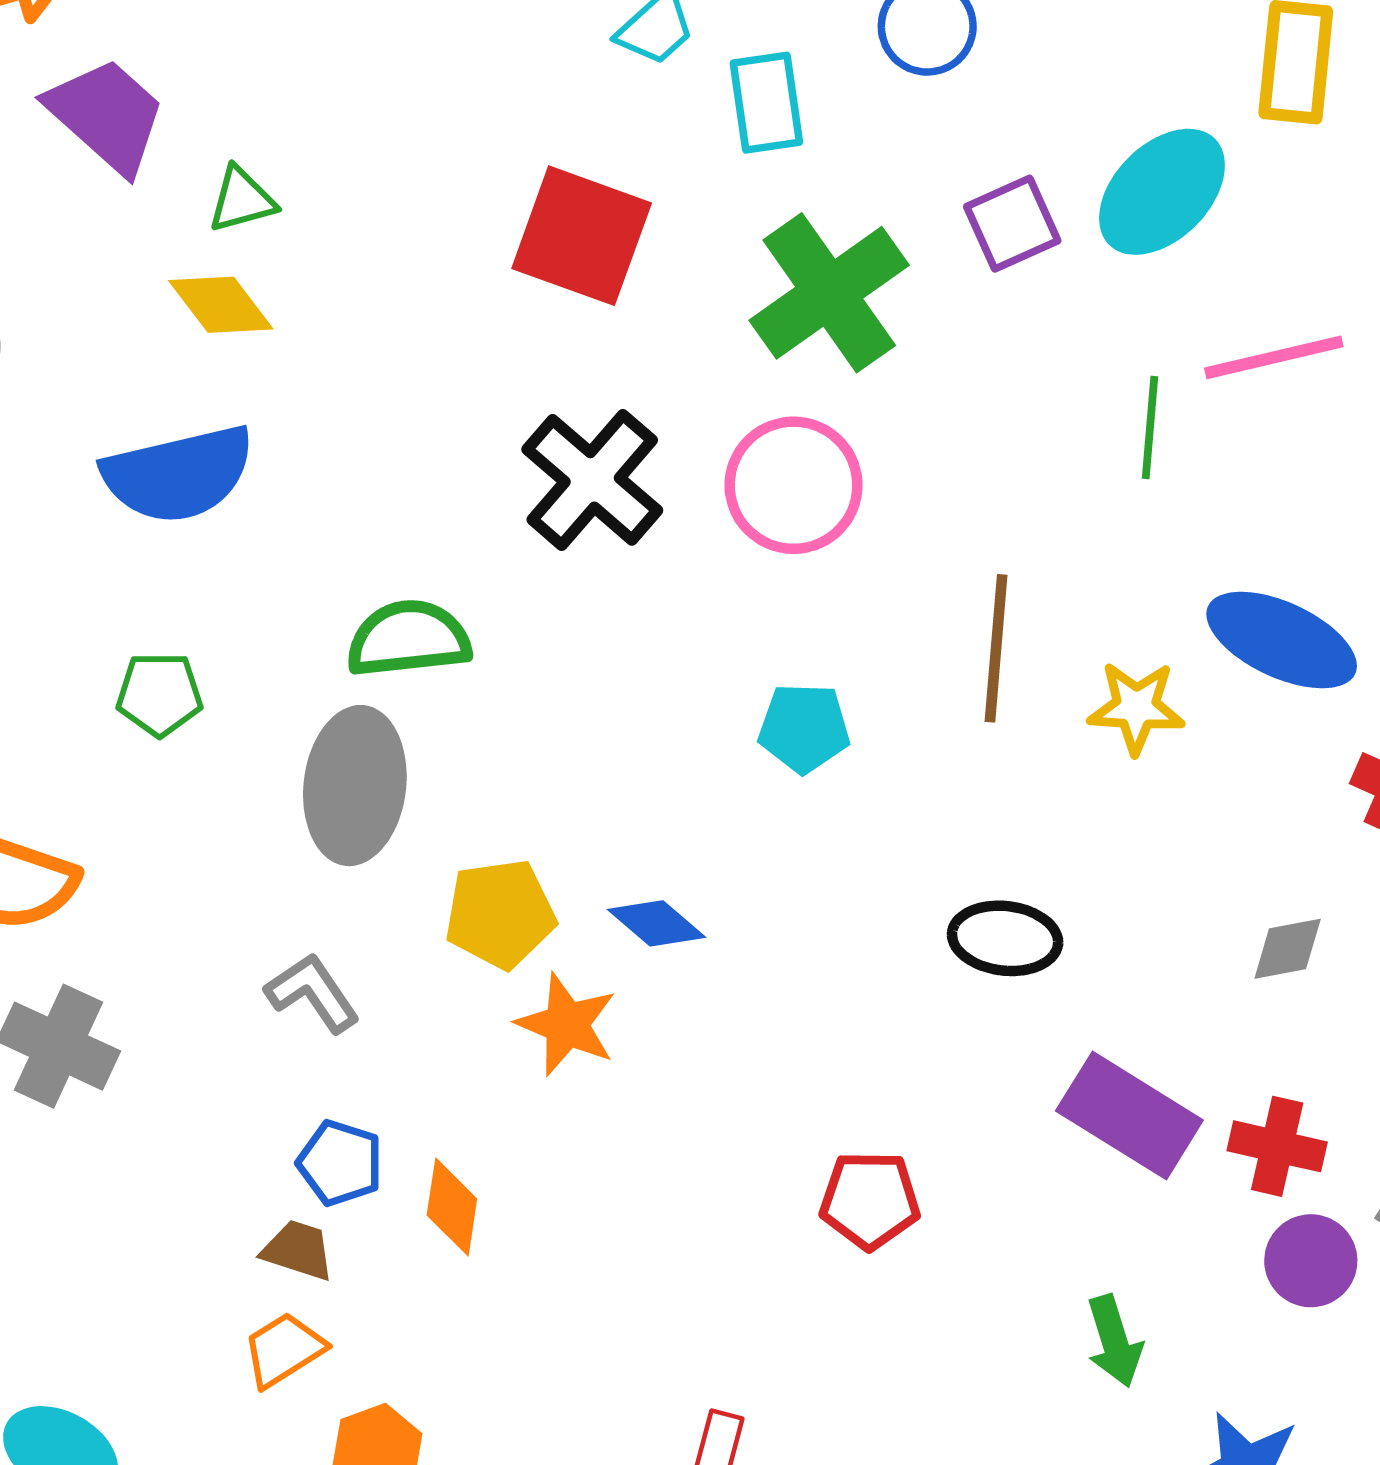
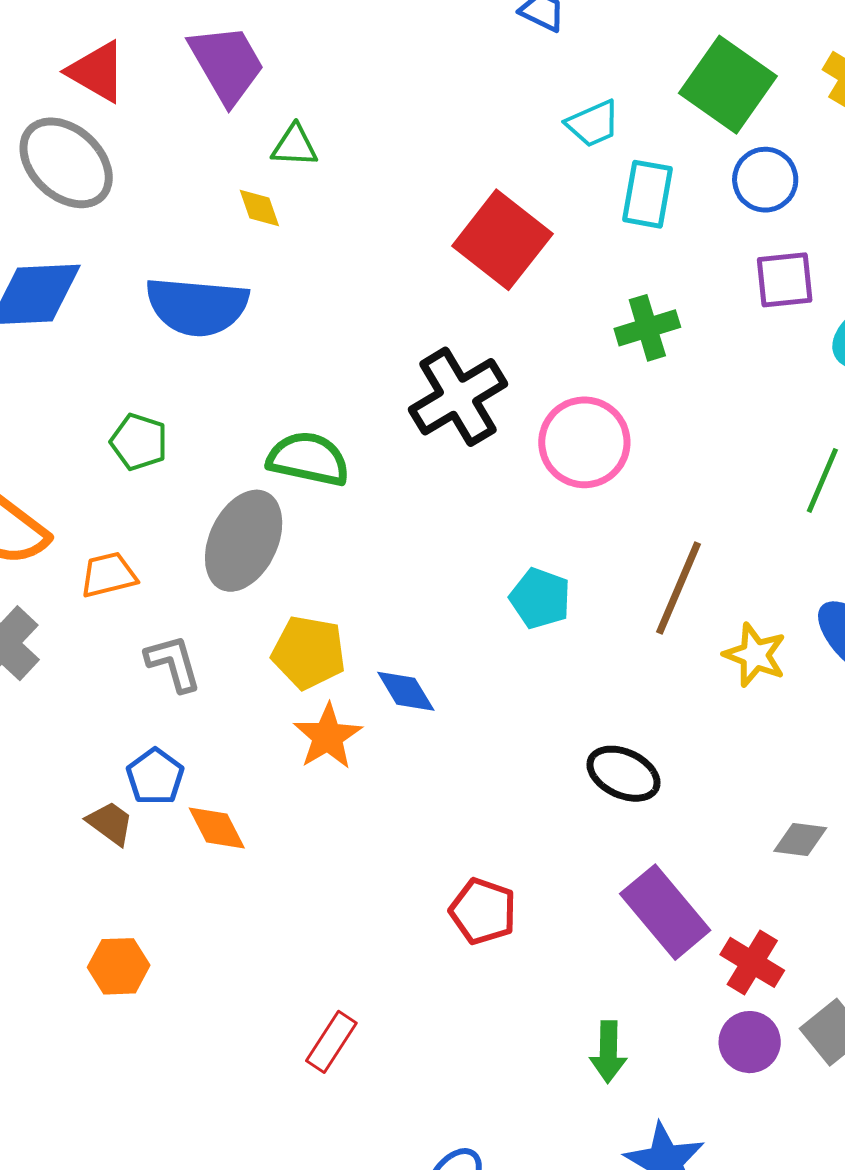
purple square: (1012, 224) -> (785, 280), moved
green cross: (829, 293) -> (647, 328), size x0.6
yellow diamond: (221, 305) -> (259, 208), size x0.7
orange diamond: (452, 1207) -> (217, 828), turned -54
orange trapezoid: (284, 1350) -> (108, 575), moved

